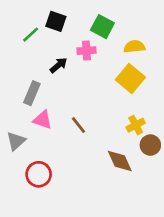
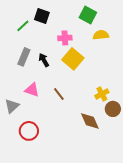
green square: (102, 27) -> (88, 15), moved
black arrow: (59, 65) -> (44, 60), moved, turned -80
yellow square: (130, 78) -> (73, 59), moved
gray rectangle: (32, 93) -> (24, 57), moved

